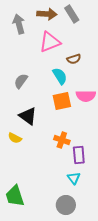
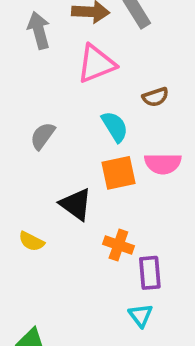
brown semicircle: (74, 59) -> (155, 97), moved
black triangle: (28, 116) -> (76, 204), moved

